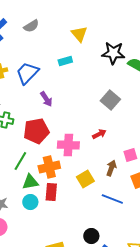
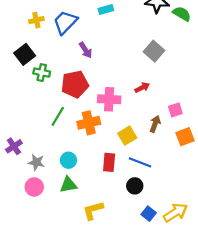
green triangle: (30, 182) -> (68, 185), moved
red rectangle: (51, 192) -> (109, 162), moved
blue line: (112, 199) -> (140, 162), moved
black circle: (91, 236) -> (135, 186), moved

